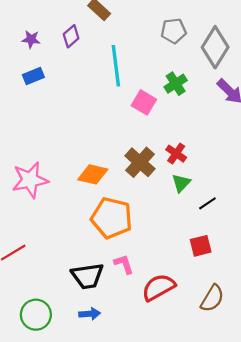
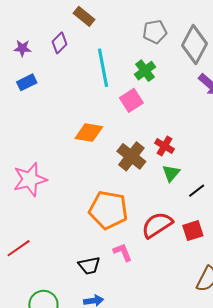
green cross: (176, 84) -> (145, 71), moved
pink square: (144, 102) -> (131, 100), turned 30
orange diamond: (93, 174) -> (89, 133), moved
black trapezoid: (87, 276) -> (89, 266), size x0.7
red semicircle: (158, 287) -> (157, 225), moved

